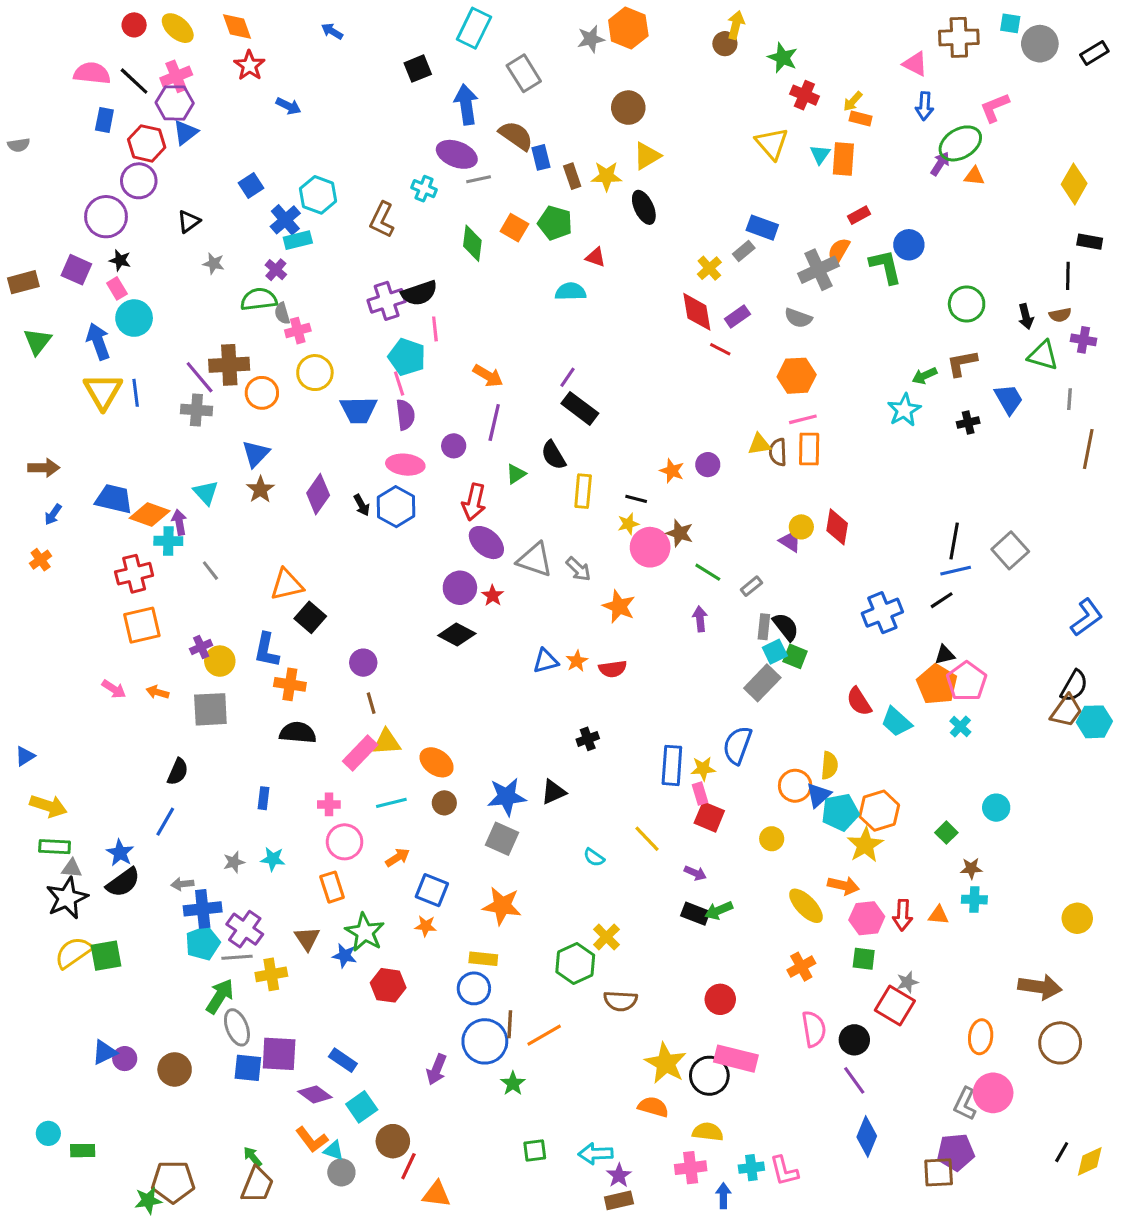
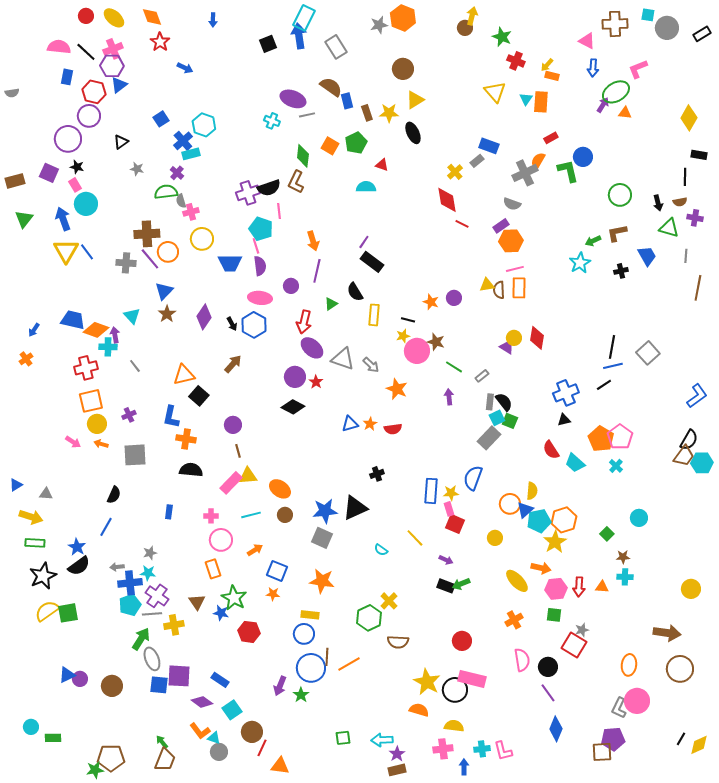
blue arrow: (332, 31) -> (213, 20), turned -120
blue arrow: (466, 104) -> (299, 36), moved
brown L-shape: (382, 220) -> (296, 182), moved
green pentagon: (555, 223) -> (356, 143), turned 30
purple rectangle: (737, 316) -> (501, 226), moved
orange arrow: (488, 376) -> (313, 241), turned 42
purple line: (200, 377) -> (150, 259), moved
blue line: (136, 393) -> (87, 252), turned -30
brown arrow: (44, 468) -> (233, 364), moved, turned -48
black triangle: (945, 655) -> (564, 420), moved
yellow circle: (220, 661) -> (97, 424), moved
black triangle: (553, 792) -> (355, 508), size x1.5
cyan star: (273, 859) -> (148, 573), moved
gray triangle: (72, 868) -> (46, 494), moved
green star: (513, 1084) -> (301, 695), moved

